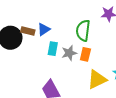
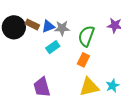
cyan rectangle: (53, 49) -> (53, 47), turned 32
gray star: (69, 53) -> (62, 28), moved

